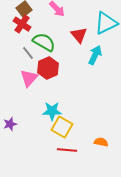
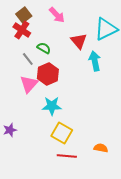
green semicircle: (44, 42) -> (44, 48), size x0.6
cyan arrow: (95, 55) -> (95, 61), turned -36
cyan star: (52, 111) -> (52, 106), moved

